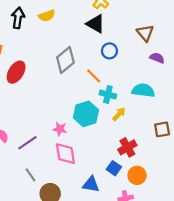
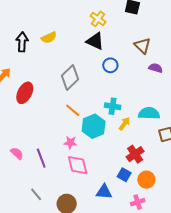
orange line: (94, 76) -> (73, 110), moved
cyan semicircle: (143, 90) -> (149, 113), moved
purple line: (27, 143) -> (41, 158), turned -72
gray line: (31, 175) -> (36, 194), moved

